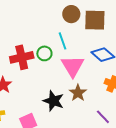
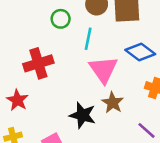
cyan line: (62, 41) -> (88, 39), turned 36
green circle: (44, 53) -> (61, 19), moved

